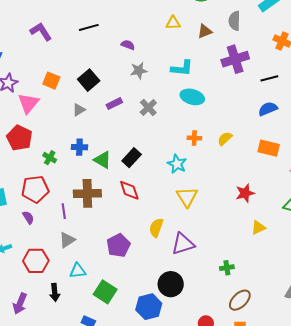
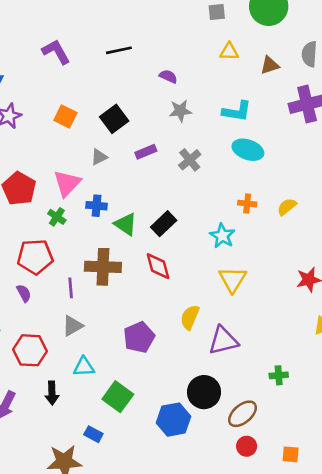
pink triangle: (28, 103) -> (67, 183), moved
brown ellipse: (240, 300) -> (243, 414), moved

